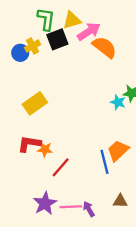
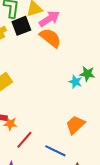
orange semicircle: (104, 47) -> (50, 38), moved
blue line: (104, 162) -> (55, 151), moved, turned -50

